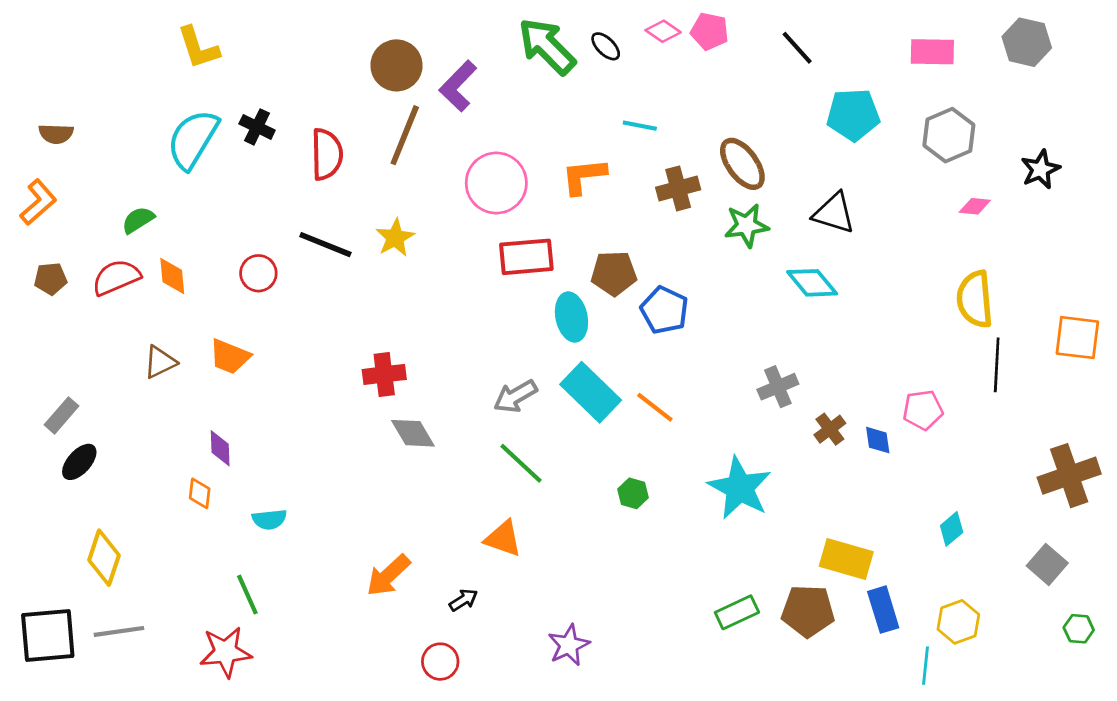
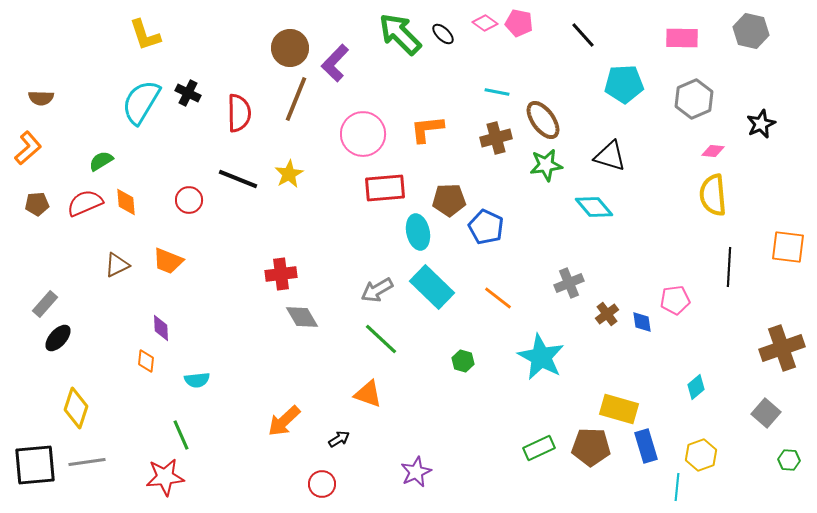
cyan line: (640, 126) -> (497, 92), moved
yellow semicircle: (975, 299) -> (713, 195), moved
orange line: (655, 407) -> (498, 298), moved

